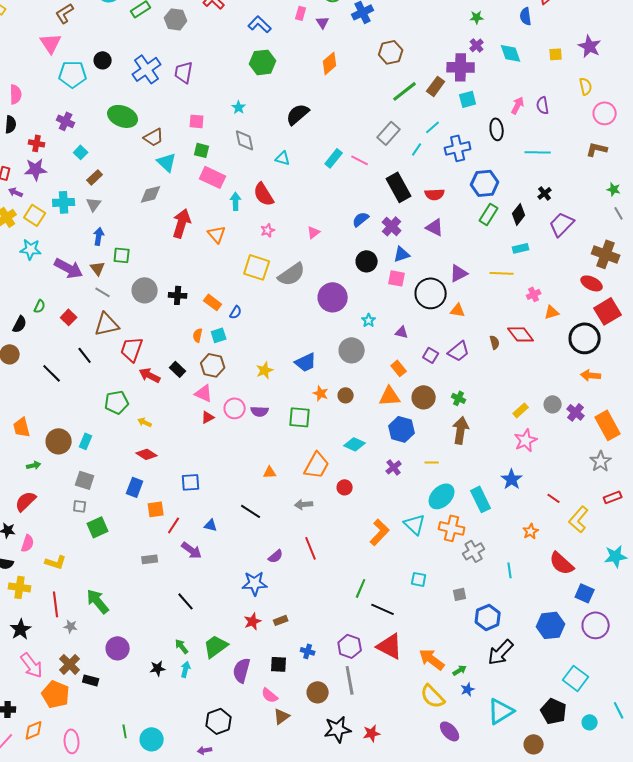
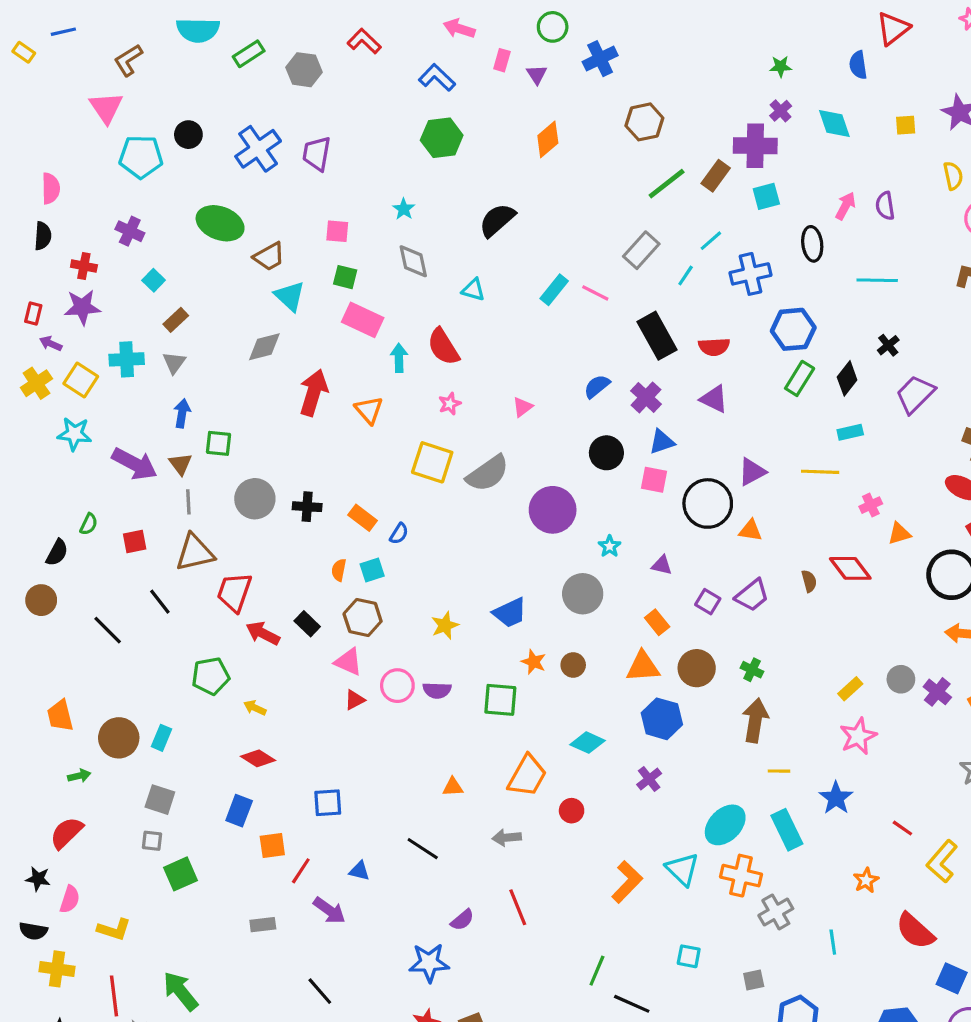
gray line: (103, 292) -> (188, 502), turned 56
red square: (69, 317) -> (135, 541), turned 35
yellow line: (432, 462) -> (779, 771), moved

